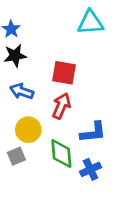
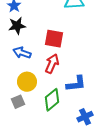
green diamond: (61, 154) -> (52, 100), turned 55
blue cross: (90, 169) -> (85, 117), moved

